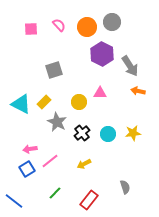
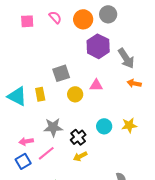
gray square: (54, 70) -> (61, 73), moved
yellow rectangle: (44, 102) -> (40, 94), turned -56
gray star: (57, 122) -> (53, 127), moved, turned -30
black cross: (82, 133) -> (78, 137), moved

